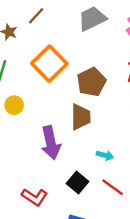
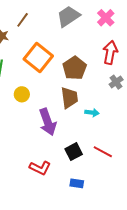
yellow circle: (14, 105) -> (22, 94), moved
cyan arrow: (105, 155) -> (92, 113), moved
black square: (77, 182) -> (74, 152), turned 30

